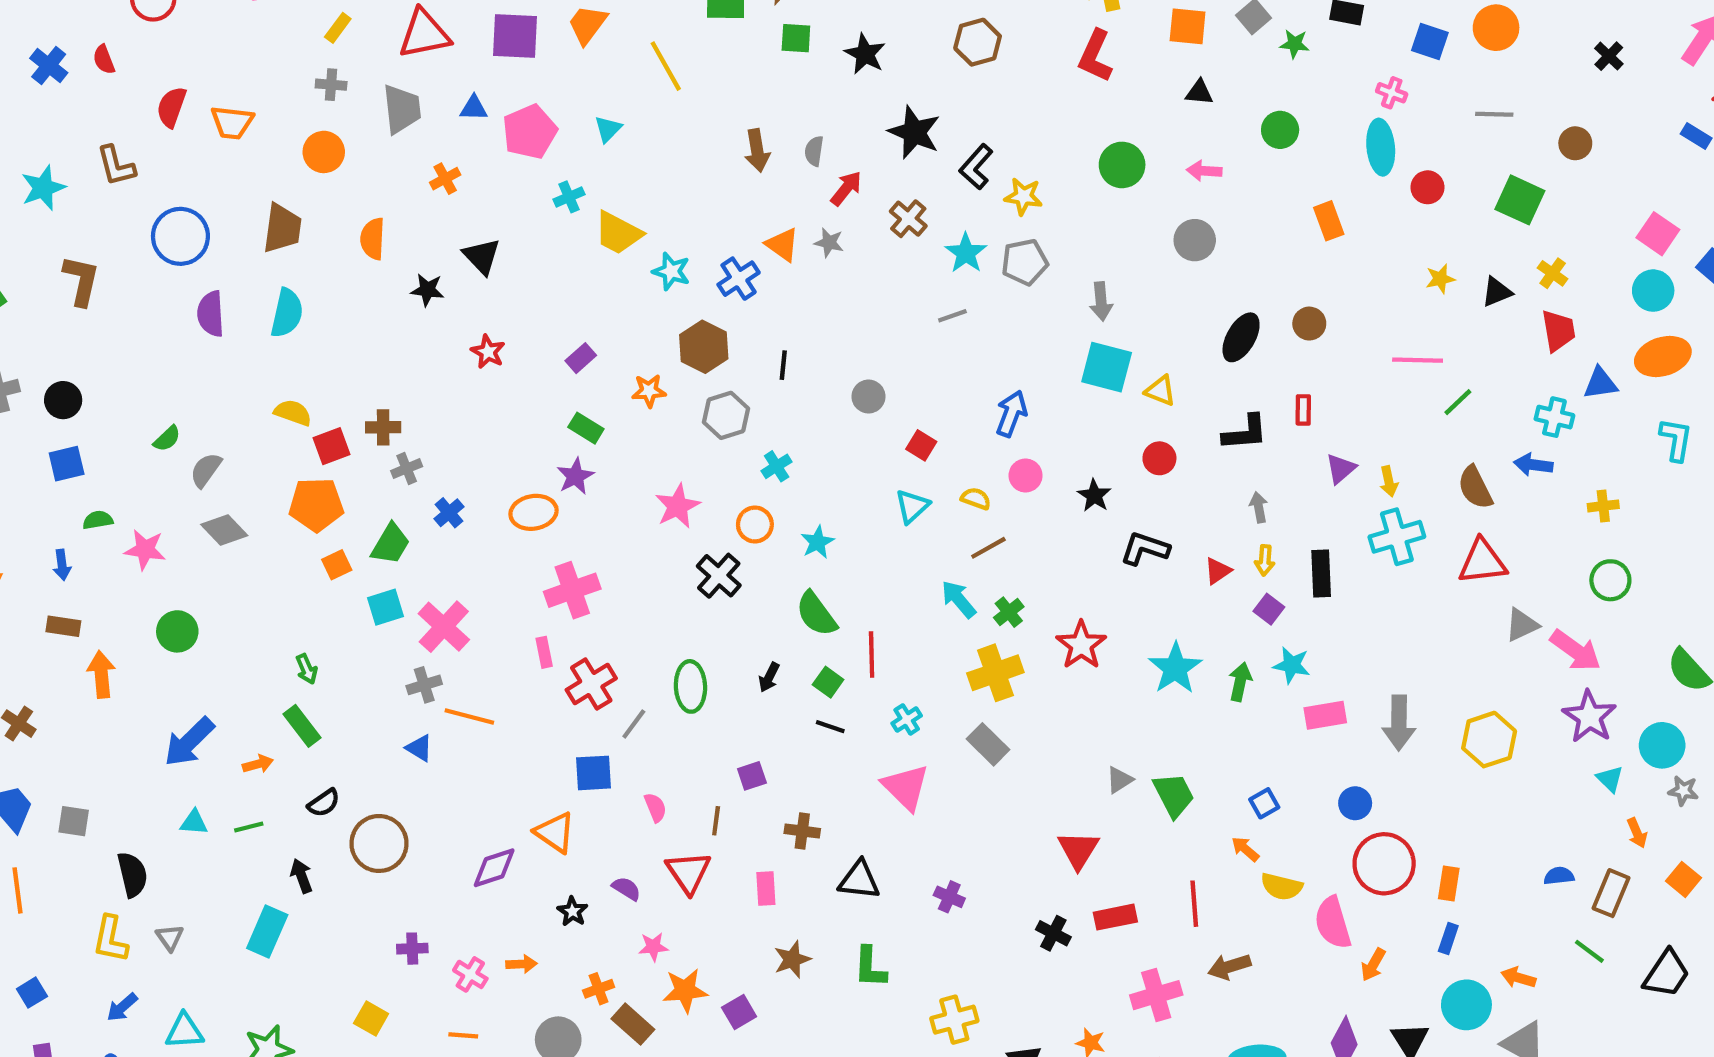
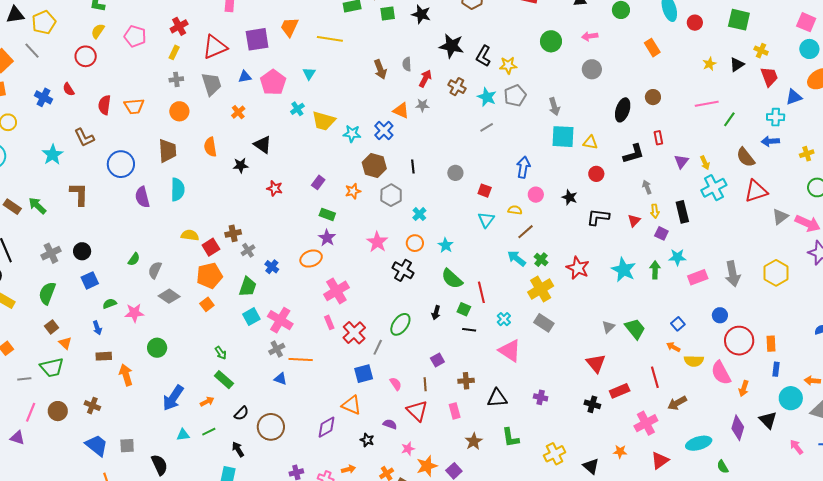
yellow line: (666, 66) -> (330, 39), turned -40
orange square: (337, 565) -> (207, 304), moved
green ellipse: (690, 686) -> (400, 324), turned 50

